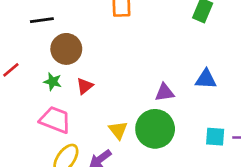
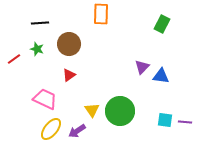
brown circle: (66, 49) -> (69, 44), moved
green star: (53, 82) -> (37, 49), moved
purple triangle: (165, 92) -> (142, 67), moved, turned -42

